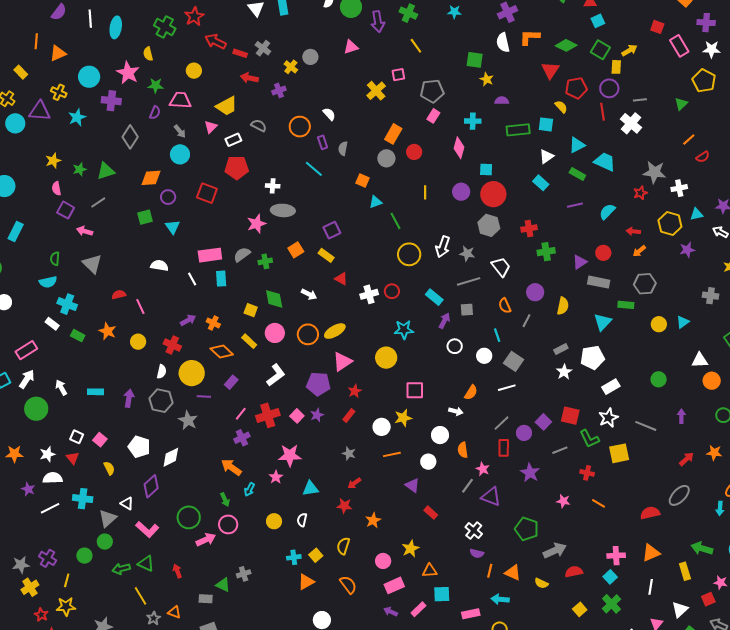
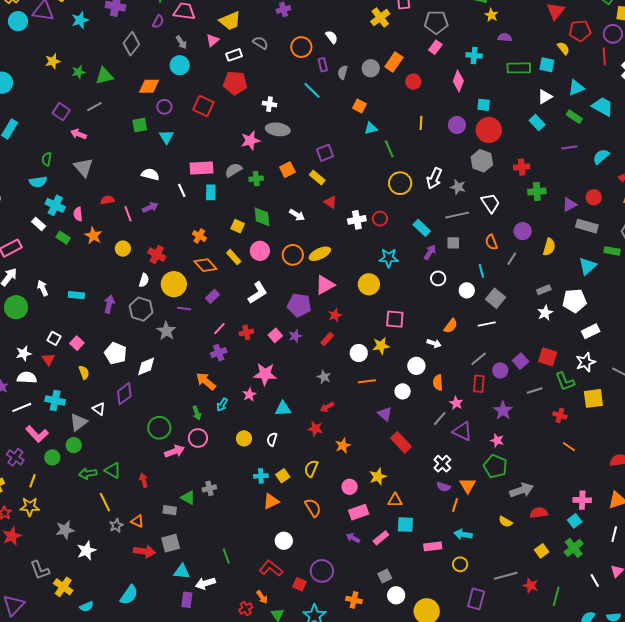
gray circle: (386, 158) -> (371, 68), moved
pink semicircle: (57, 188) -> (78, 214), moved
purple arrow: (188, 320) -> (150, 207), moved
red cross: (268, 415) -> (246, 332), size x0.6
pink star: (563, 501) -> (497, 440), moved
red rectangle: (431, 513) -> (401, 442), size x1.5
pink L-shape: (147, 529) -> (37, 434), moved
orange triangle: (513, 573) -> (468, 485), moved, turned 30

